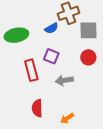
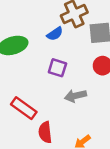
red rectangle: (31, 70) -> (24, 108), moved, turned -35

